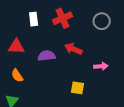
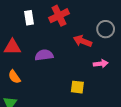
gray circle: (102, 21) -> (106, 29), moved
red arrow: (73, 49) -> (83, 41), moved

